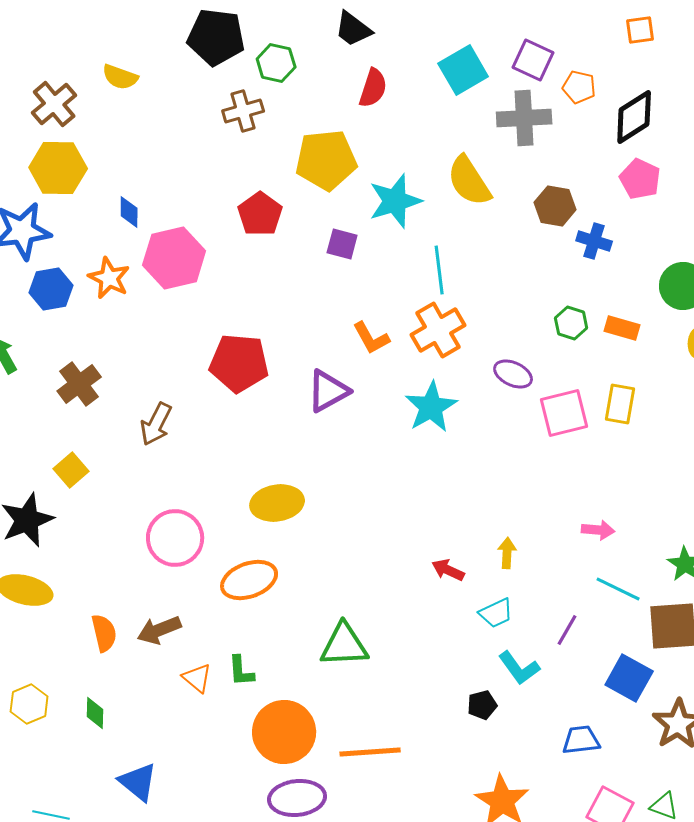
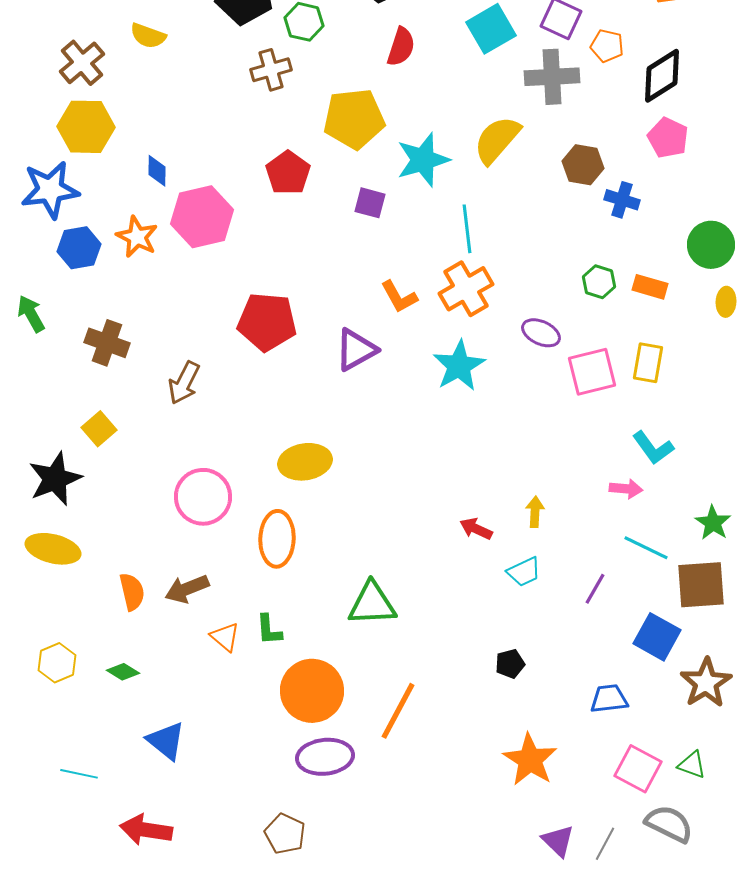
yellow semicircle: (469, 181) -> (497, 140), turned 74
brown cross: (79, 384) -> (107, 343), turned -33
orange ellipse: (249, 580) -> (277, 539), turned -68
cyan L-shape: (519, 668) -> (653, 448), moved
green diamond: (95, 713) -> (123, 672), turned -60
orange line: (370, 752) -> (398, 711), turned -58

